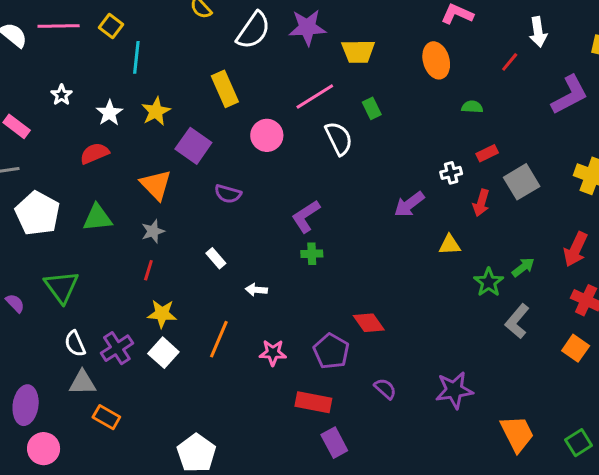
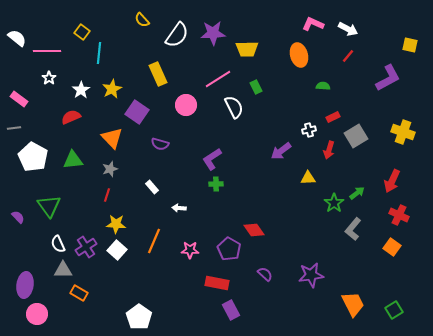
pink line: (59, 26) -> (47, 51), moved
white arrow: (538, 32) -> (348, 29), moved, turned -54

